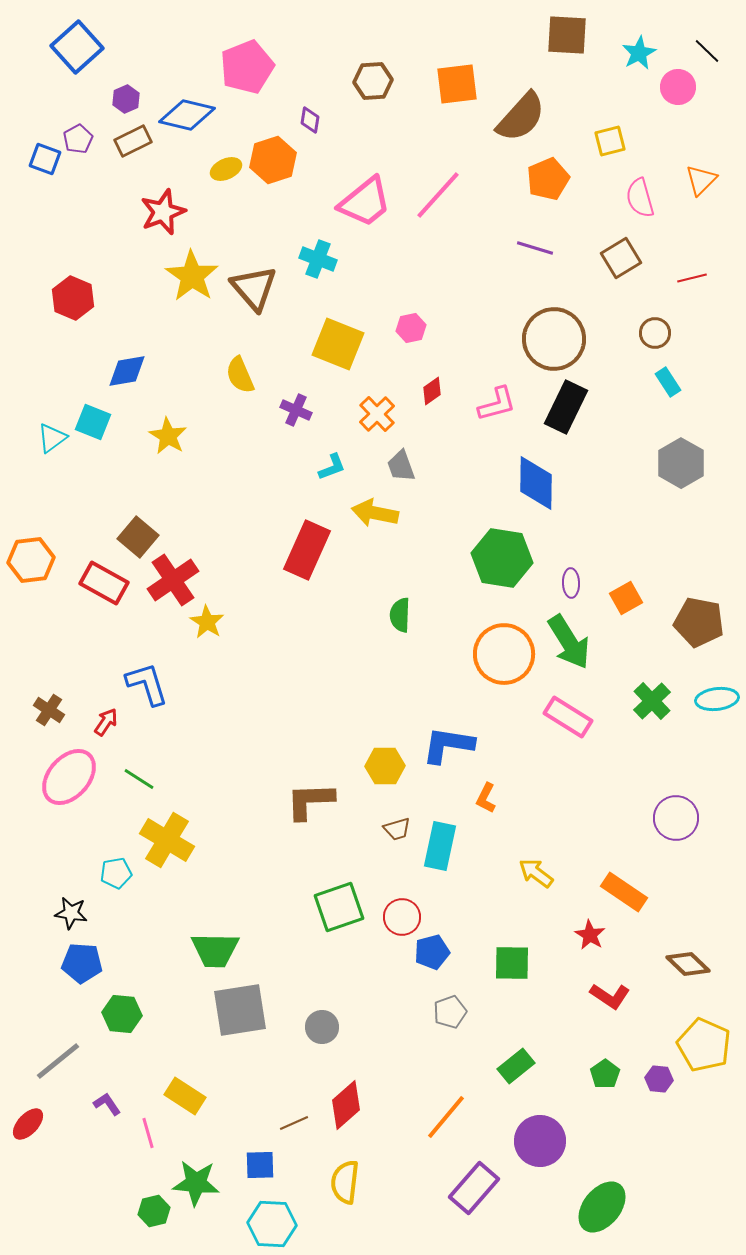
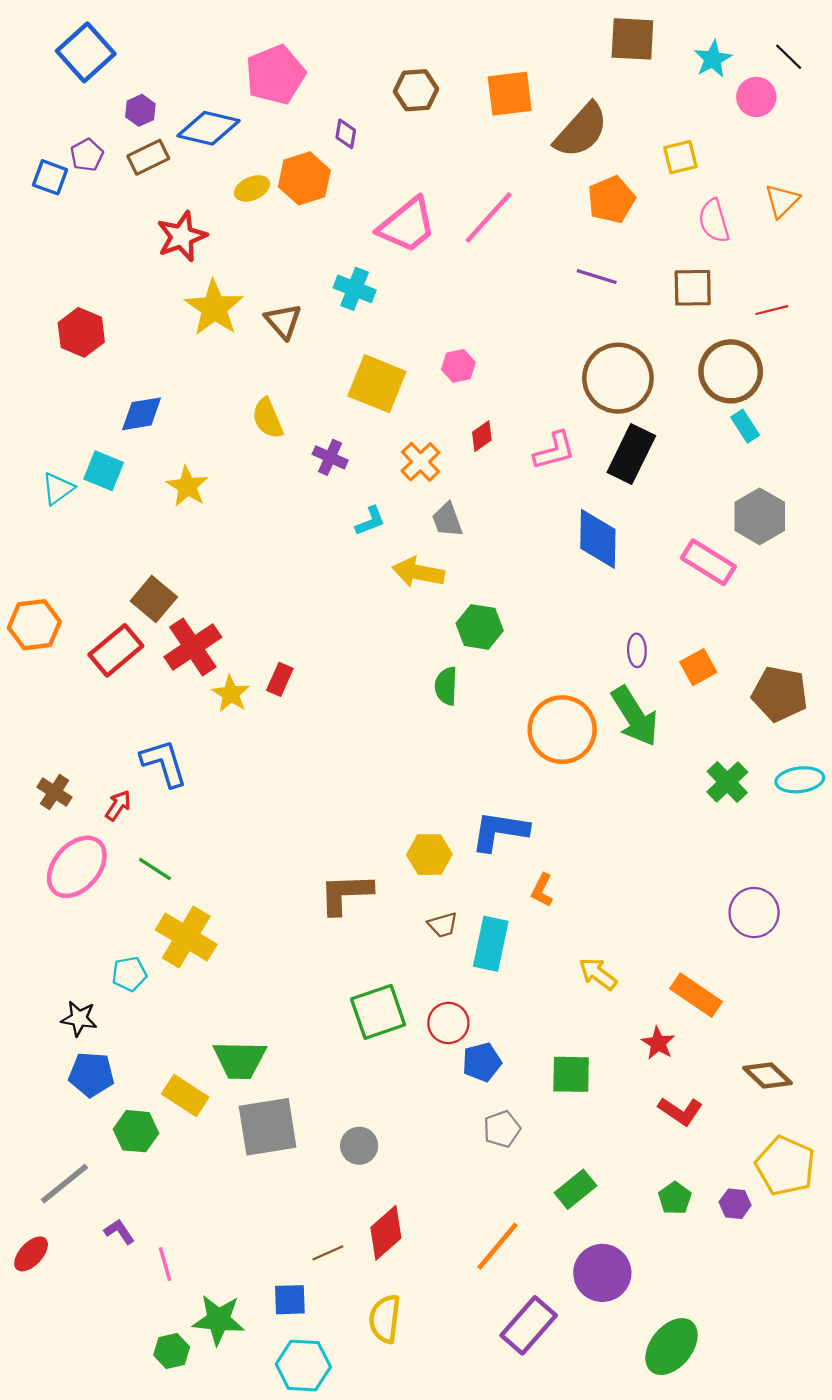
brown square: (621, 258) -> (693, 288), turned 30
brown triangle: (254, 288) -> (283, 321), size x0.7
brown circle: (655, 333) -> (731, 371), size x1.8
red rectangle: (307, 550) -> (280, 679), moved, size x0.5
green hexagon: (502, 558) -> (480, 627), moved, size x0.7
red rectangle: (104, 583) -> (116, 650), turned -69
pink rectangle: (568, 717) -> (708, 562), moved
yellow rectangle: (185, 1096) -> (185, 1096), moved

